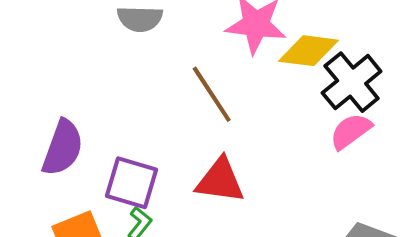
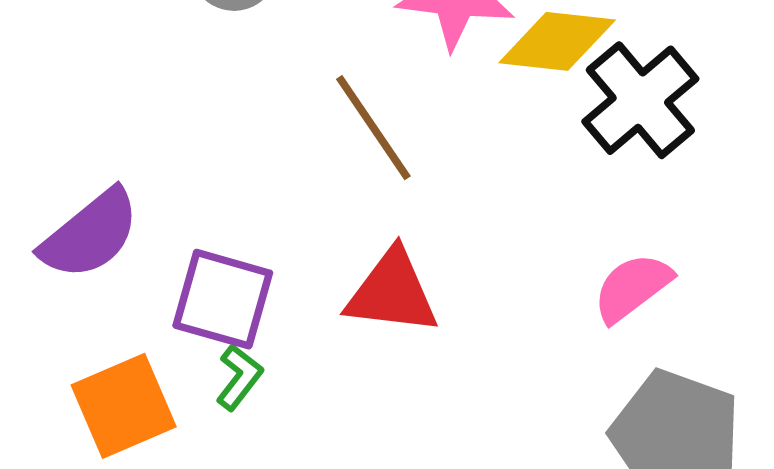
pink semicircle: (351, 131) -> (632, 288), moved
purple semicircle: (63, 148) -> (90, 234), turned 32

